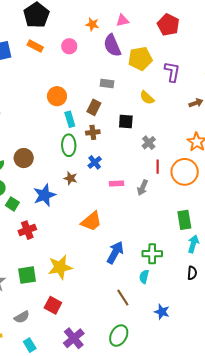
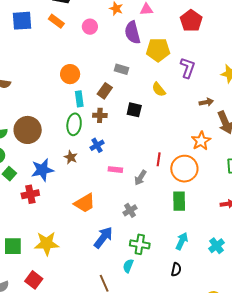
gray cross: (149, 143) -> (130, 210), moved
brown circle: (24, 158) -> (28, 130), size x1.4
green rectangle: (184, 220) -> (179, 201), moved
red cross: (27, 230) -> (30, 194), moved

